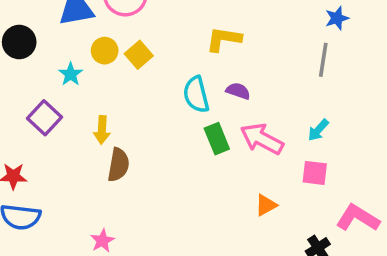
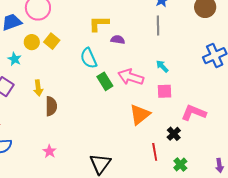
purple semicircle: (238, 91) -> (118, 40), moved
cyan arrow: (318, 130) -> (162, 66), turned 104
orange triangle: (266, 205) -> (140, 115), size x1.6

